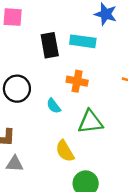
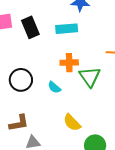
black rectangle: (50, 45) -> (30, 27), moved
green triangle: (90, 122) -> (90, 77), moved, turned -45

